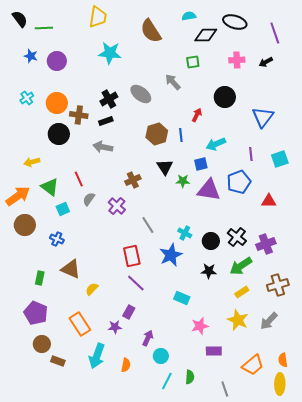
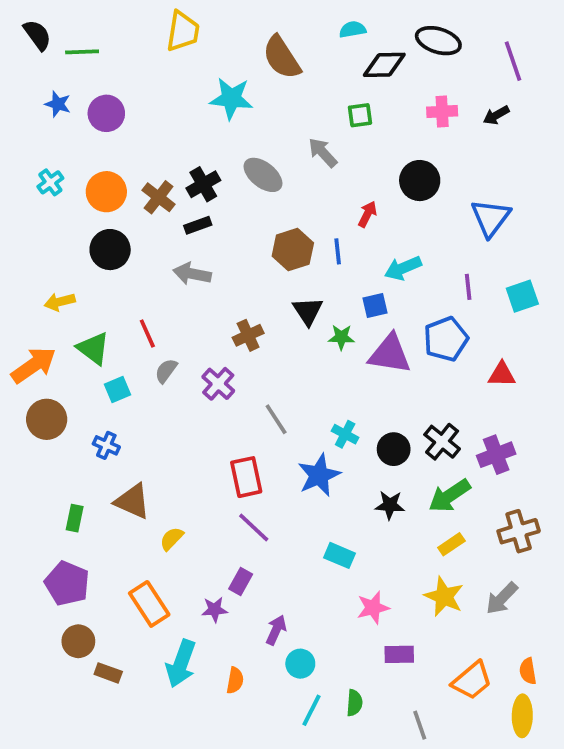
cyan star: (110, 53) -> (231, 98), moved
brown cross: (79, 115) -> (159, 197), moved, turned 30

